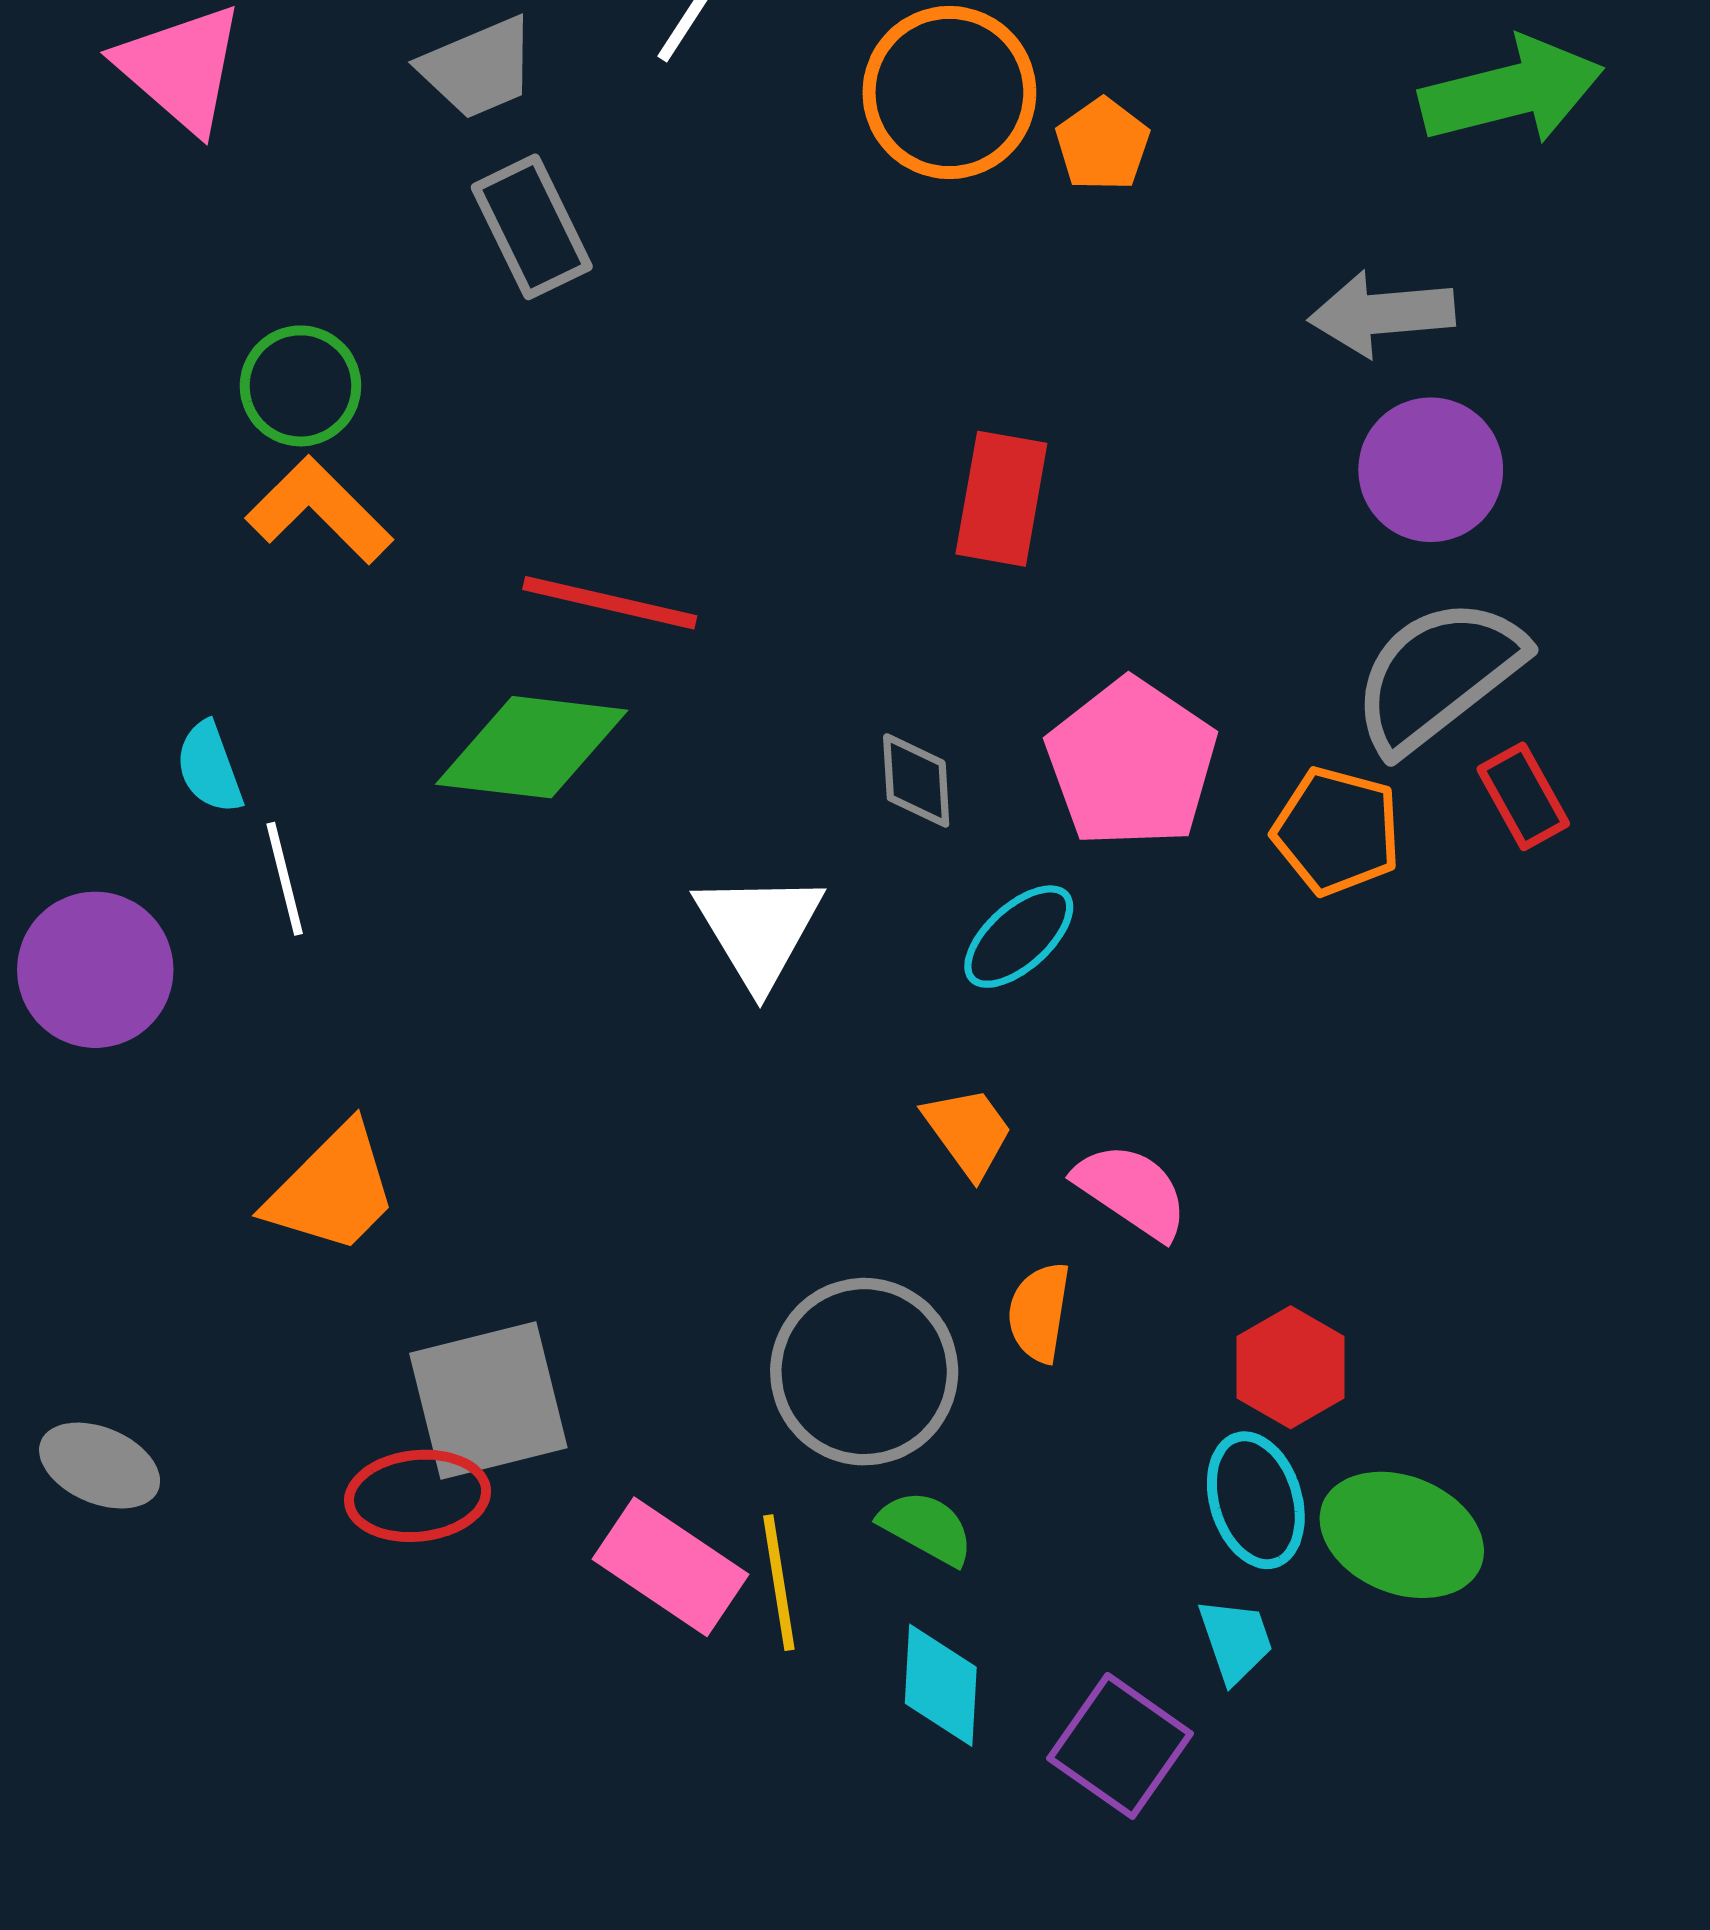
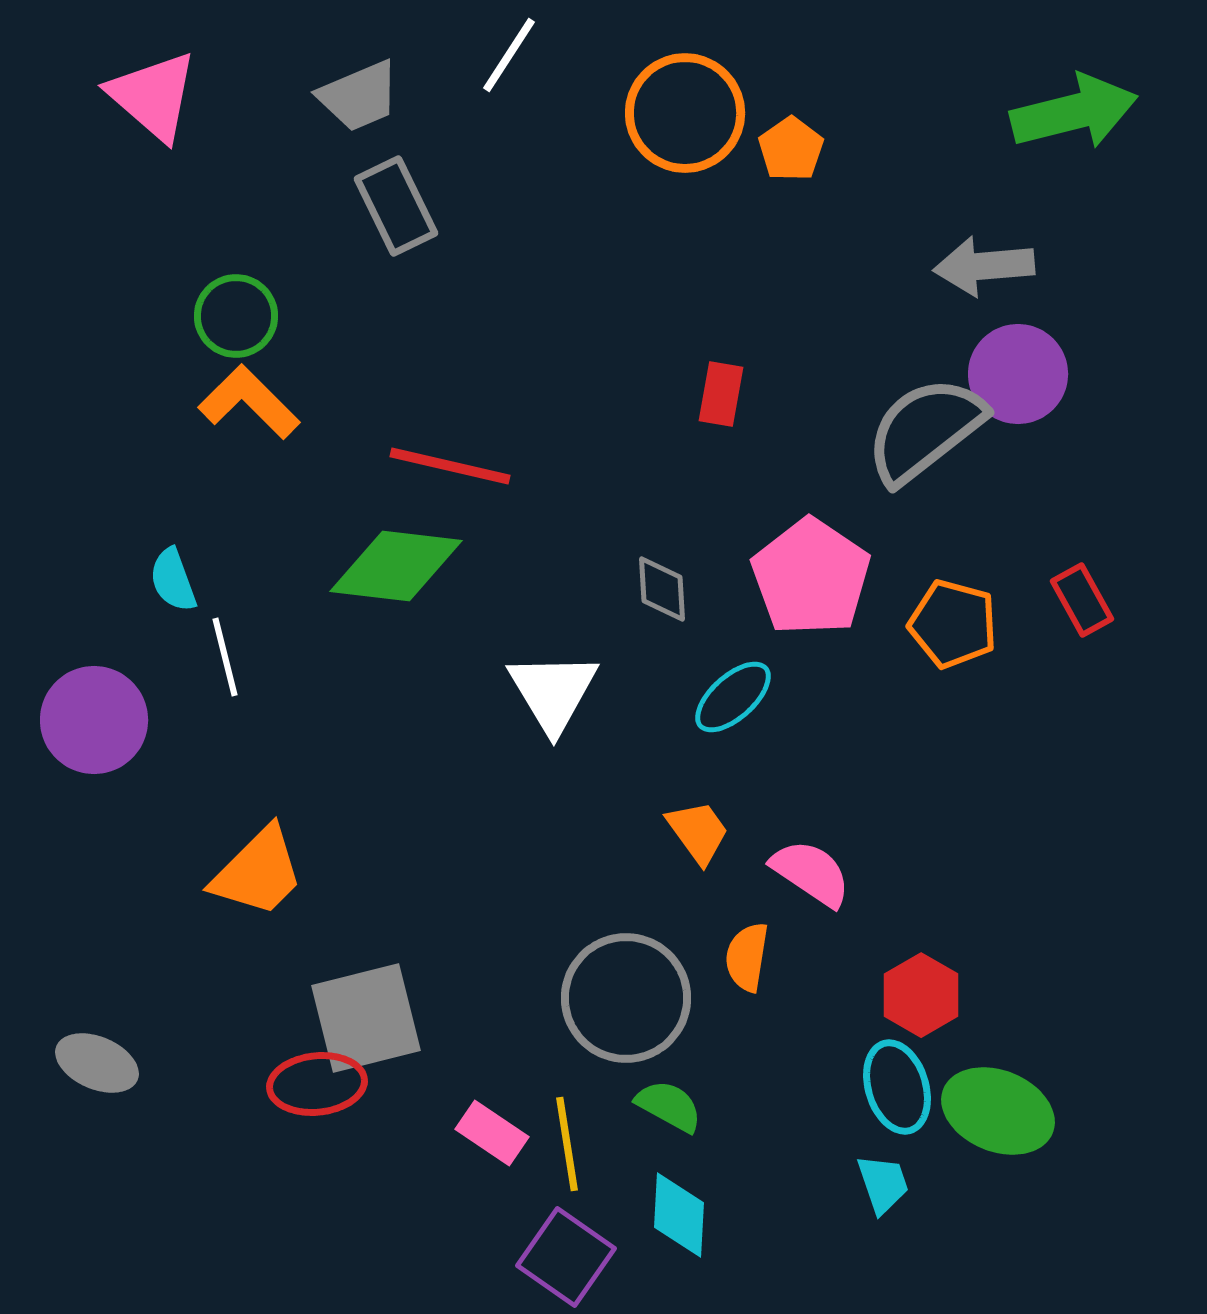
red rectangle: (1001, 499) -> (721, 394), size x0.7
gray semicircle: (1438, 675) -> (925, 430), moved
pink rectangle: (670, 1567) -> (492, 1133), size x0.7
purple square: (1120, 1746) -> (566, 1257), moved

